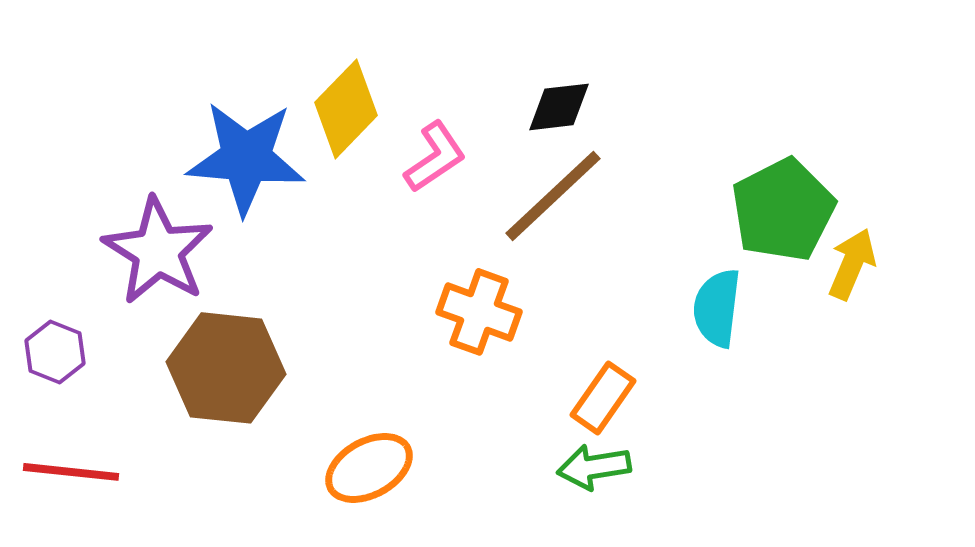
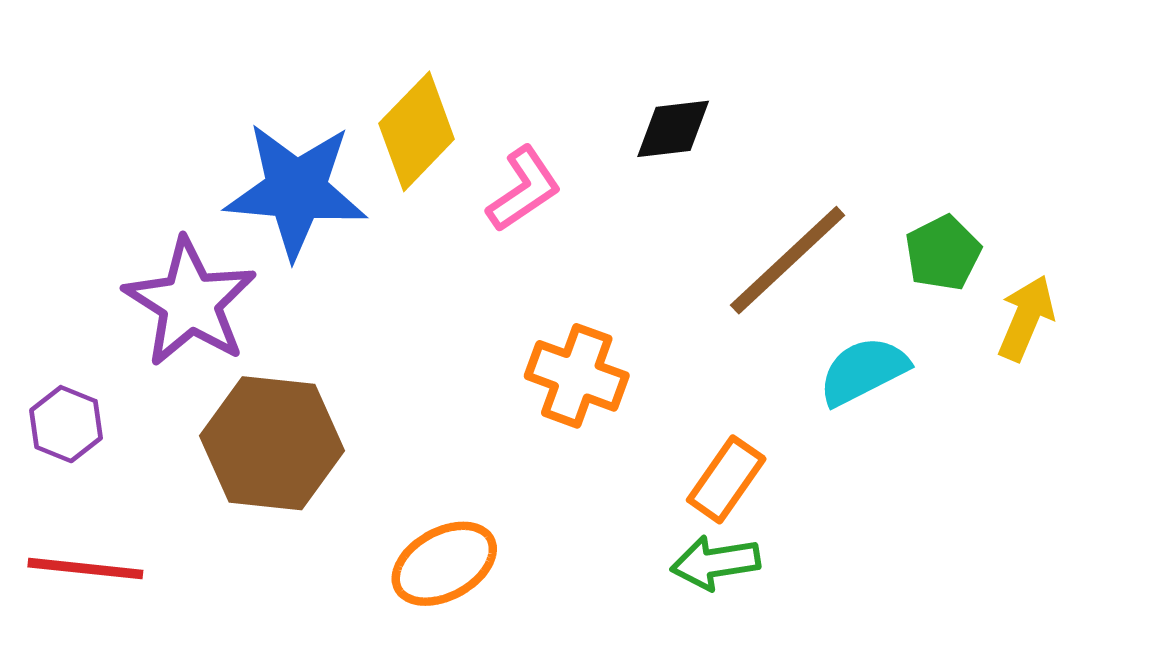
brown line: (553, 196) -> (788, 260), moved
green pentagon: (783, 210) -> (943, 253), size x0.6
cyan semicircle: (717, 308) -> (863, 371), turned 56

